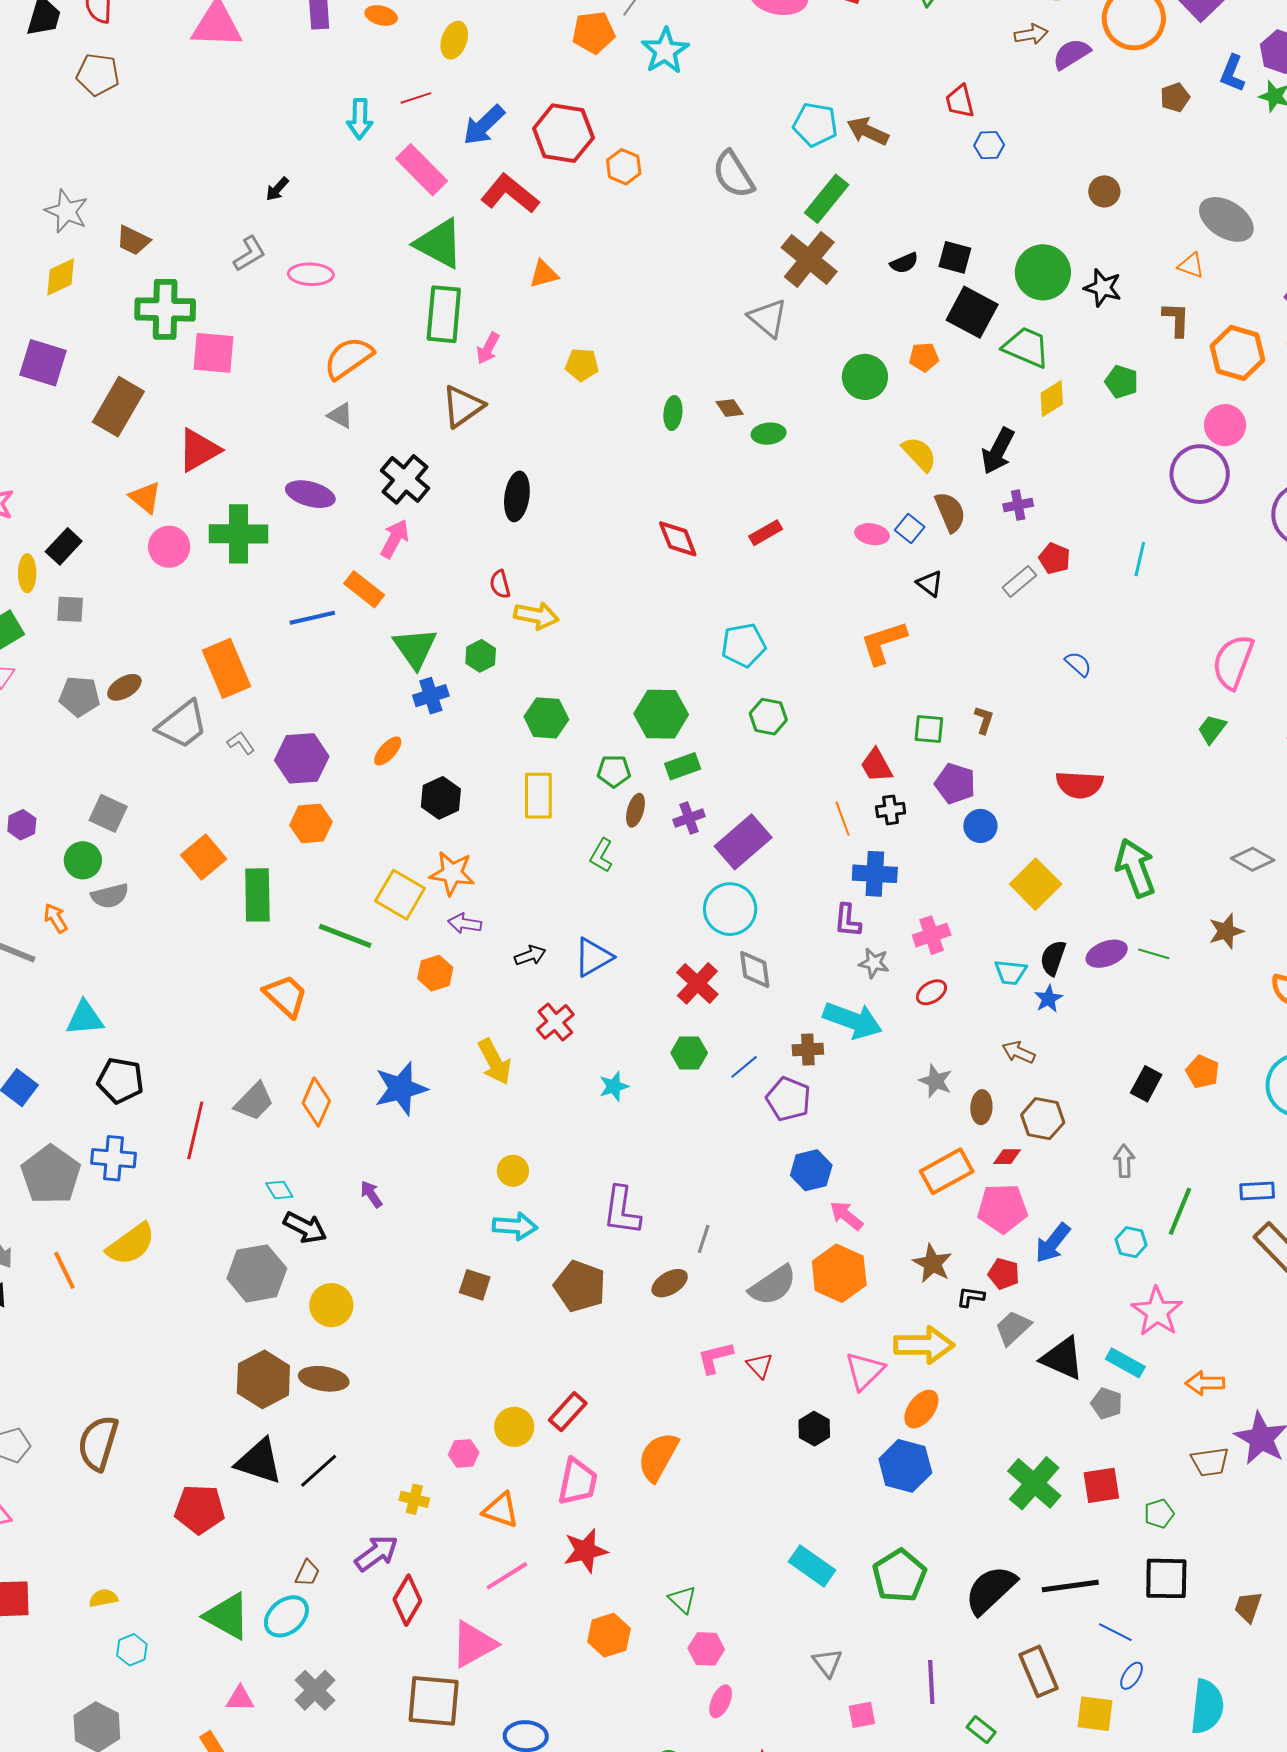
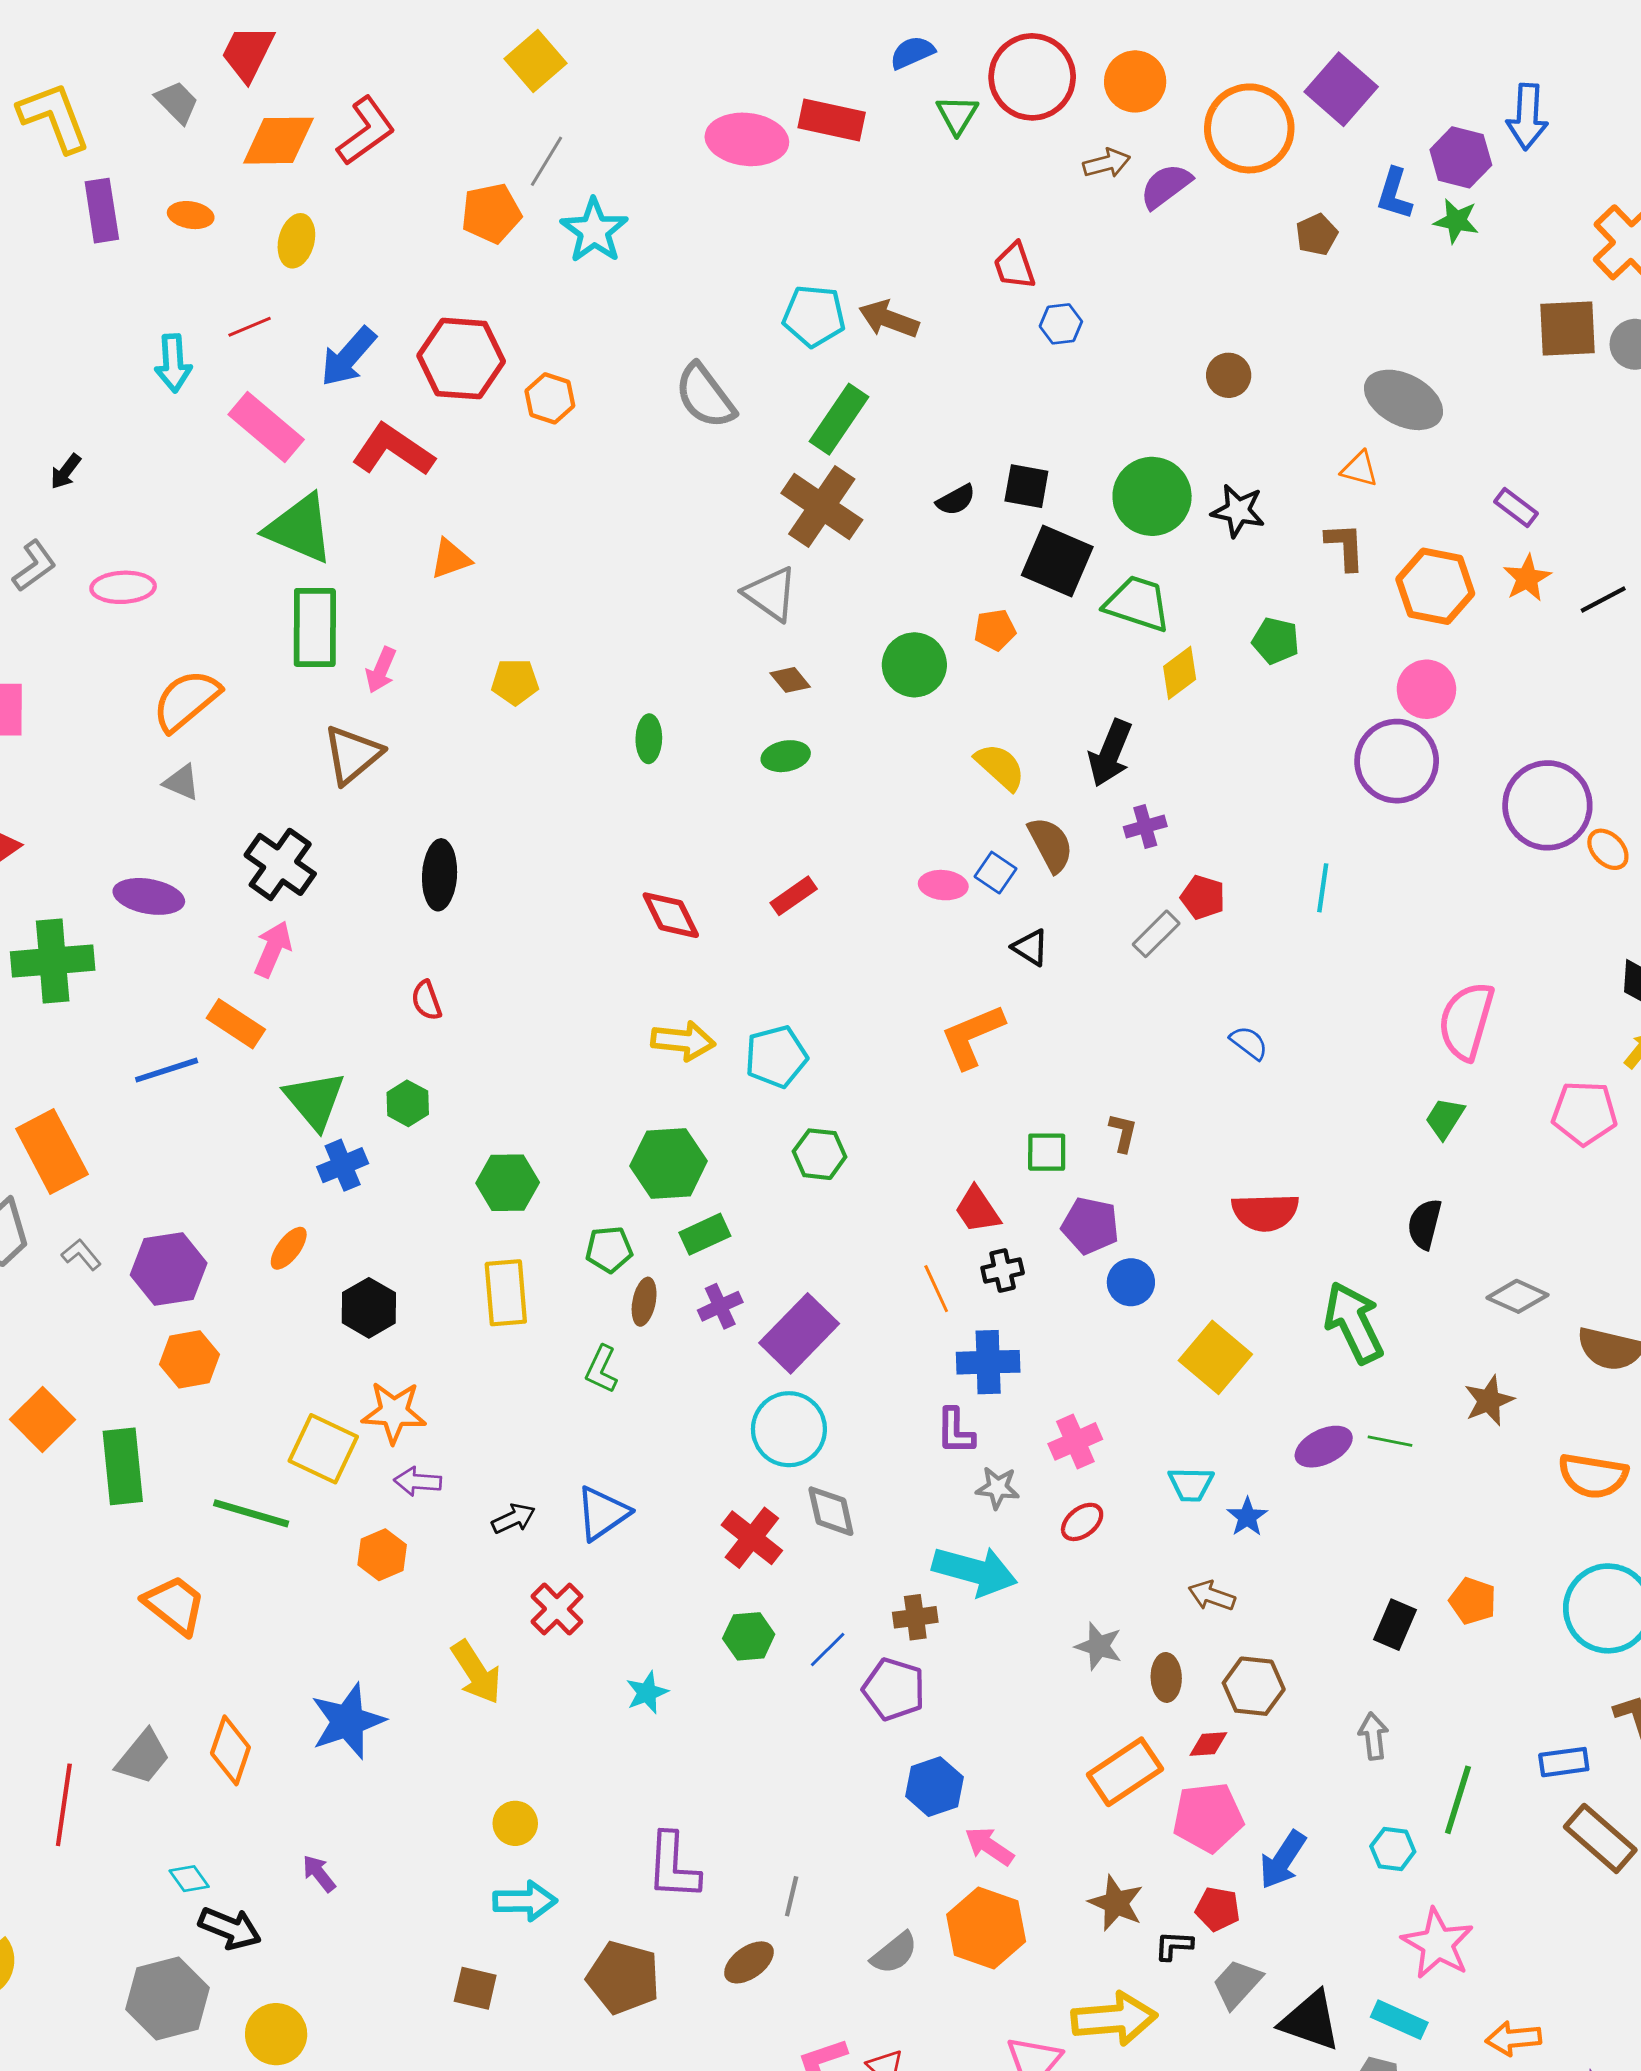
brown diamond: (730, 408) -> (790, 680), moved
yellow arrow: (536, 616) -> (683, 1041), moved
black semicircle: (1053, 958) -> (1425, 1224), moved
gray semicircle: (773, 1285) -> (894, 1953), size x0.7

